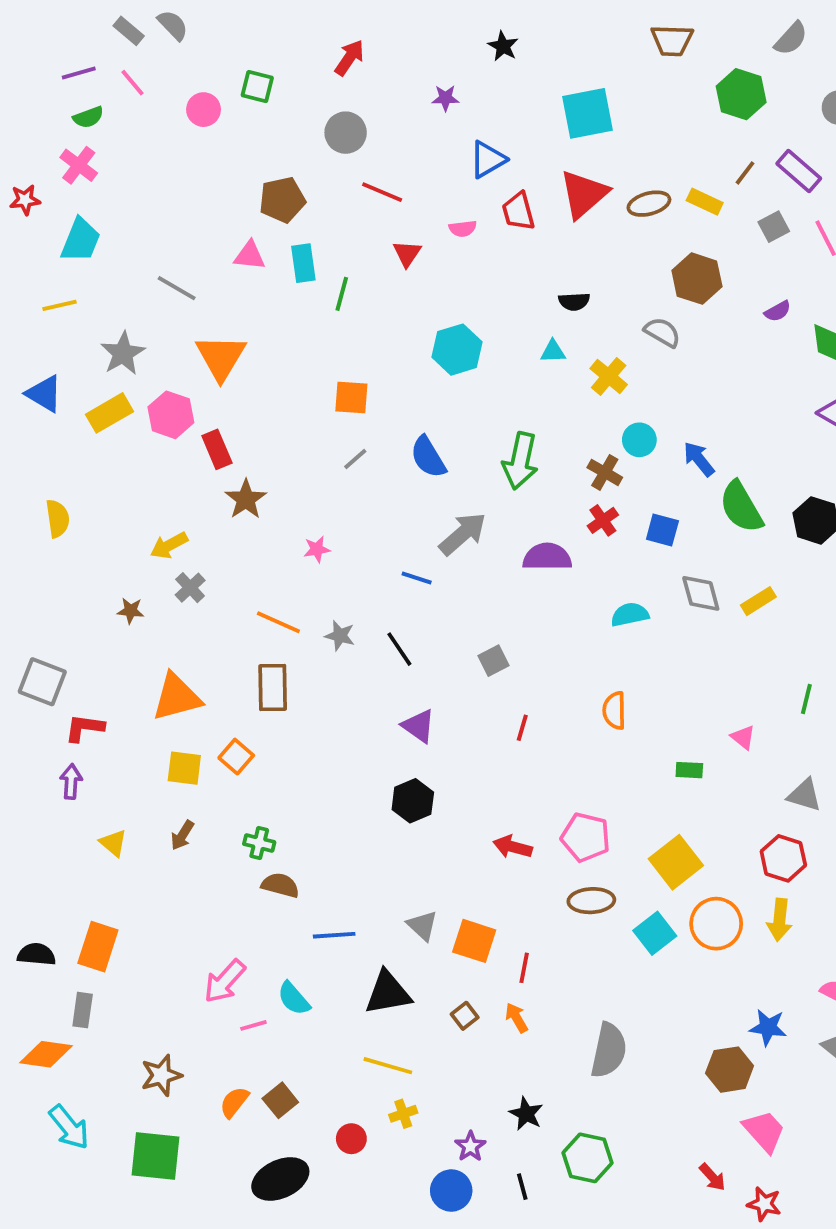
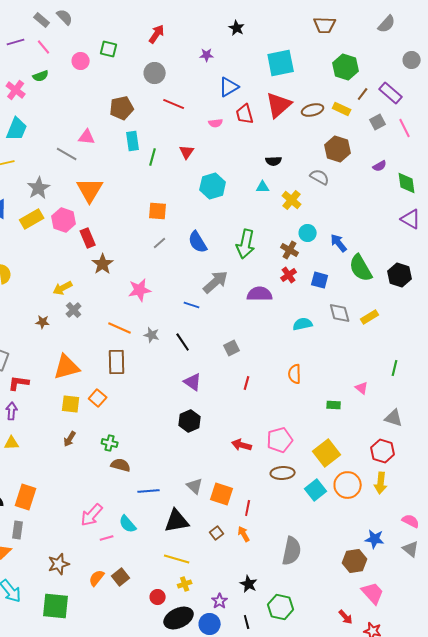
green hexagon: (741, 94) -> (346, 67), moved
green semicircle: (88, 117) -> (41, 76), moved
red triangle: (407, 254) -> (187, 152), moved
pink triangle: (250, 255) -> (87, 137), moved
pink star: (317, 549) -> (140, 290), size x1.6
pink pentagon: (586, 837) -> (280, 440), turned -30
yellow triangle: (113, 843) -> (12, 443), moved, turned -42
black ellipse: (280, 1179) -> (179, 618), moved

